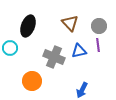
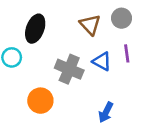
gray circle: (99, 26) -> (122, 18), moved
blue triangle: (79, 51) -> (102, 61), turned 42

